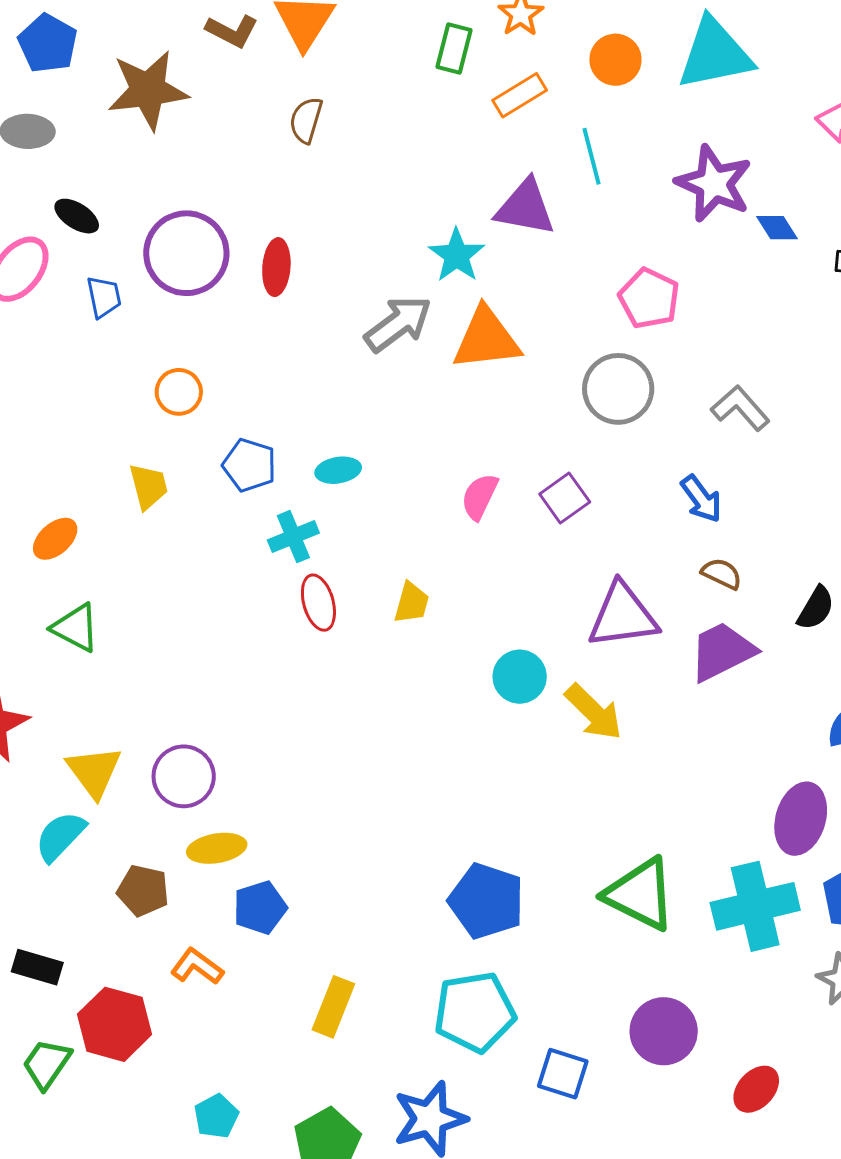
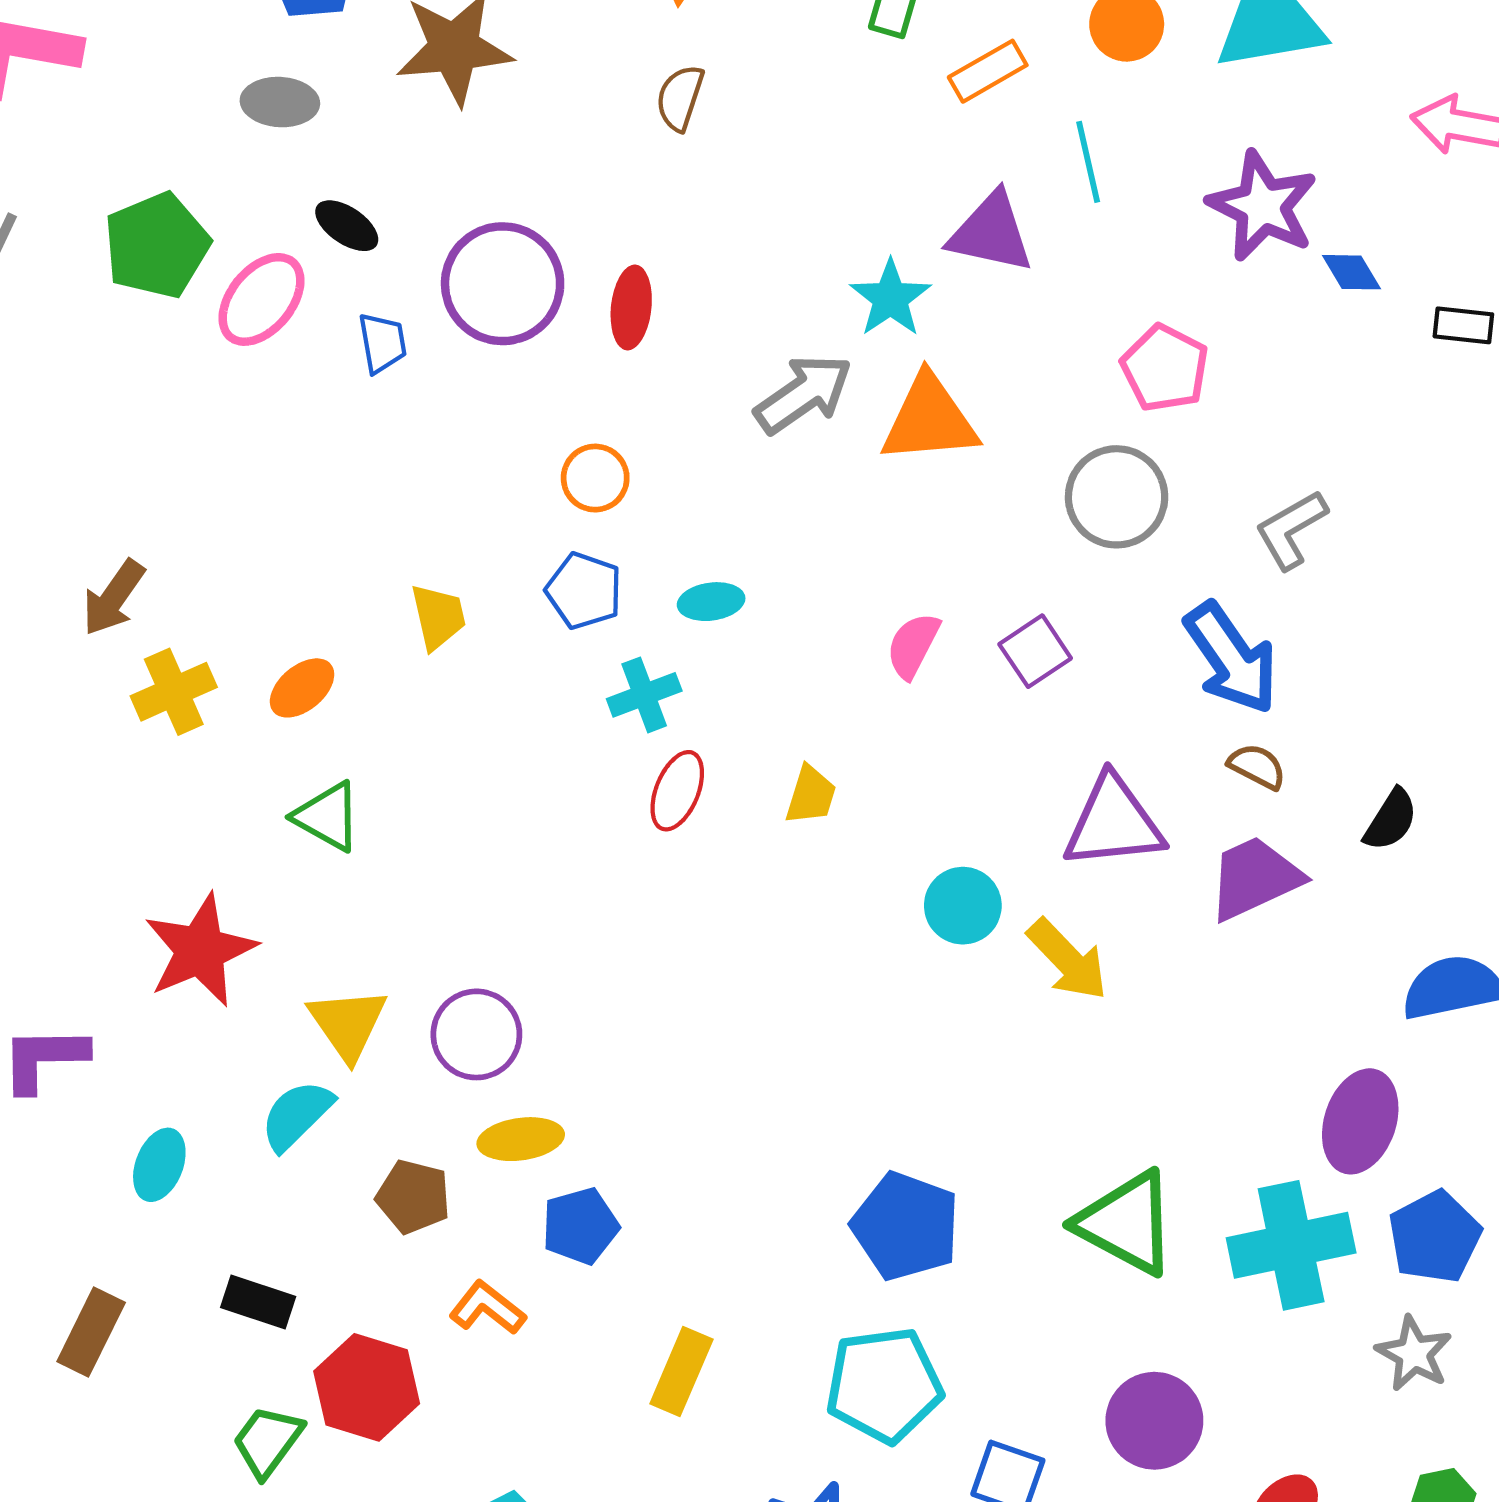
orange circle: (179, 392) -> (595, 478), moved
gray L-shape: (740, 408) -> (1291, 530), turned -80
blue arrow: (701, 499) -> (1231, 658), size x1.6
red ellipse: (318, 603) -> (677, 791), turned 36

